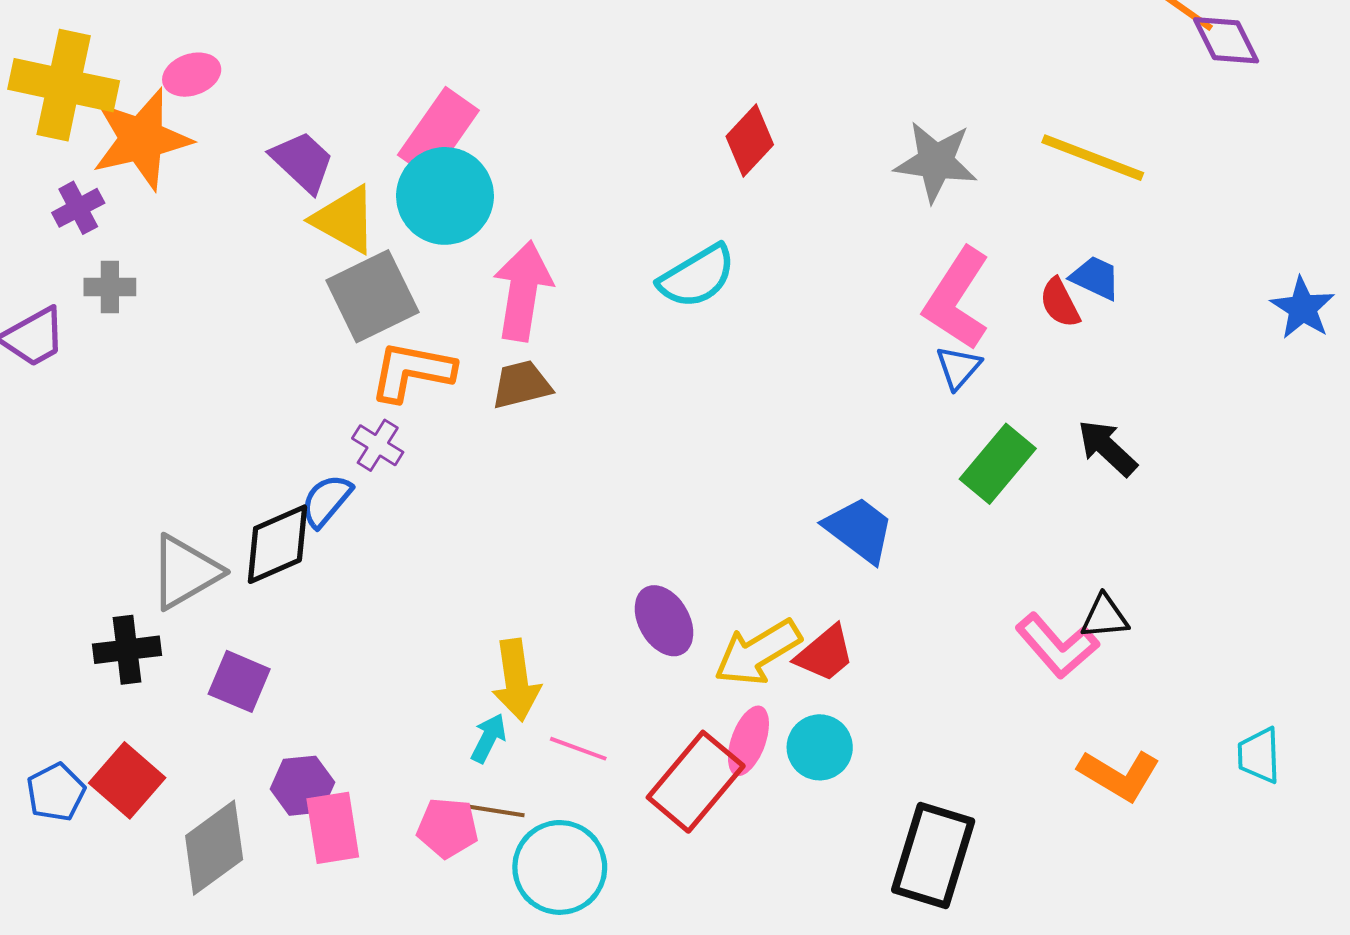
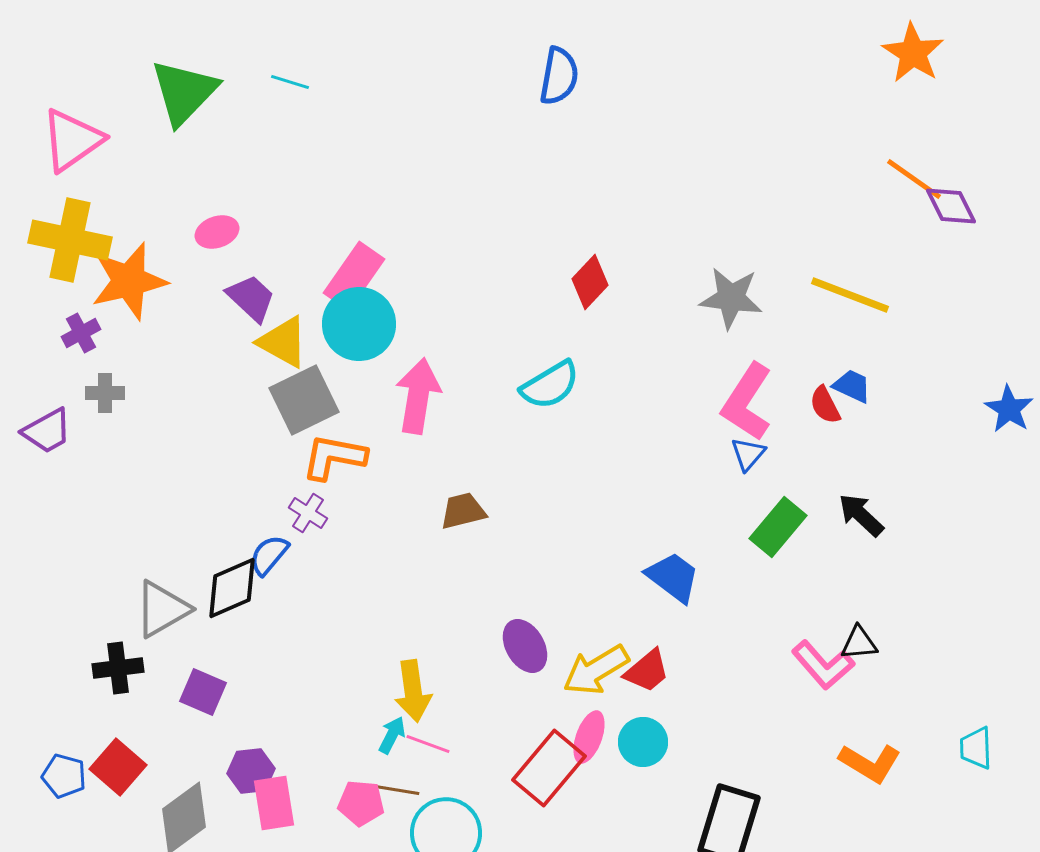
pink ellipse: (192, 75) -> (217, 232), moved
brown trapezoid: (521, 385) -> (463, 511), moved
pink line: (578, 749) -> (428, 744), moved
blue pentagon: (56, 792) -> (64, 776), turned -30

